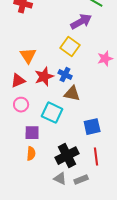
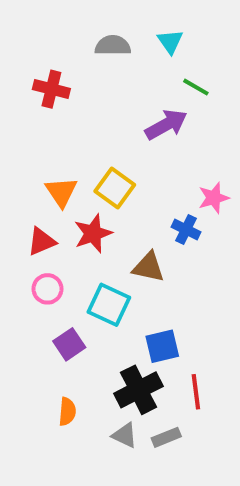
yellow square: (70, 47) -> (115, 188), moved
blue cross: (65, 75) -> (186, 230), moved
blue square: (92, 127) -> (162, 346), moved
purple square: (32, 133) -> (69, 344), turned -35
orange semicircle: (31, 154) -> (67, 412), moved

